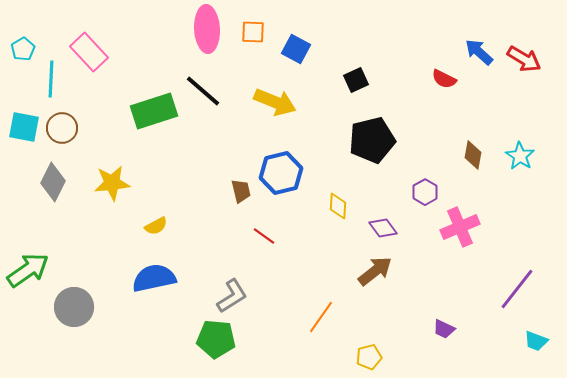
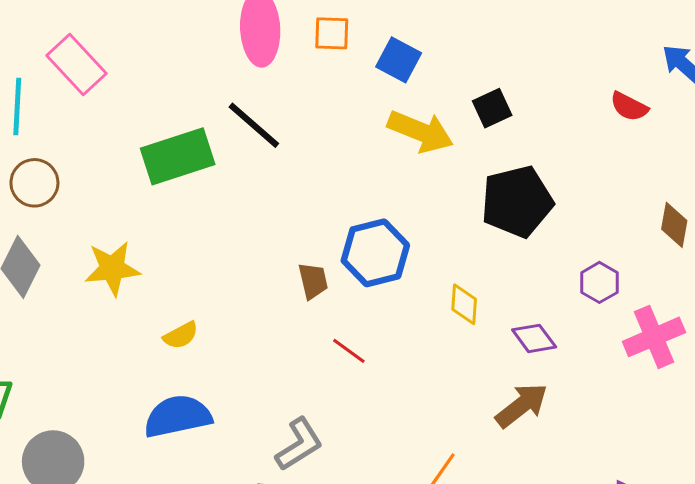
yellow arrow: (275, 102) -> (420, 131), moved

